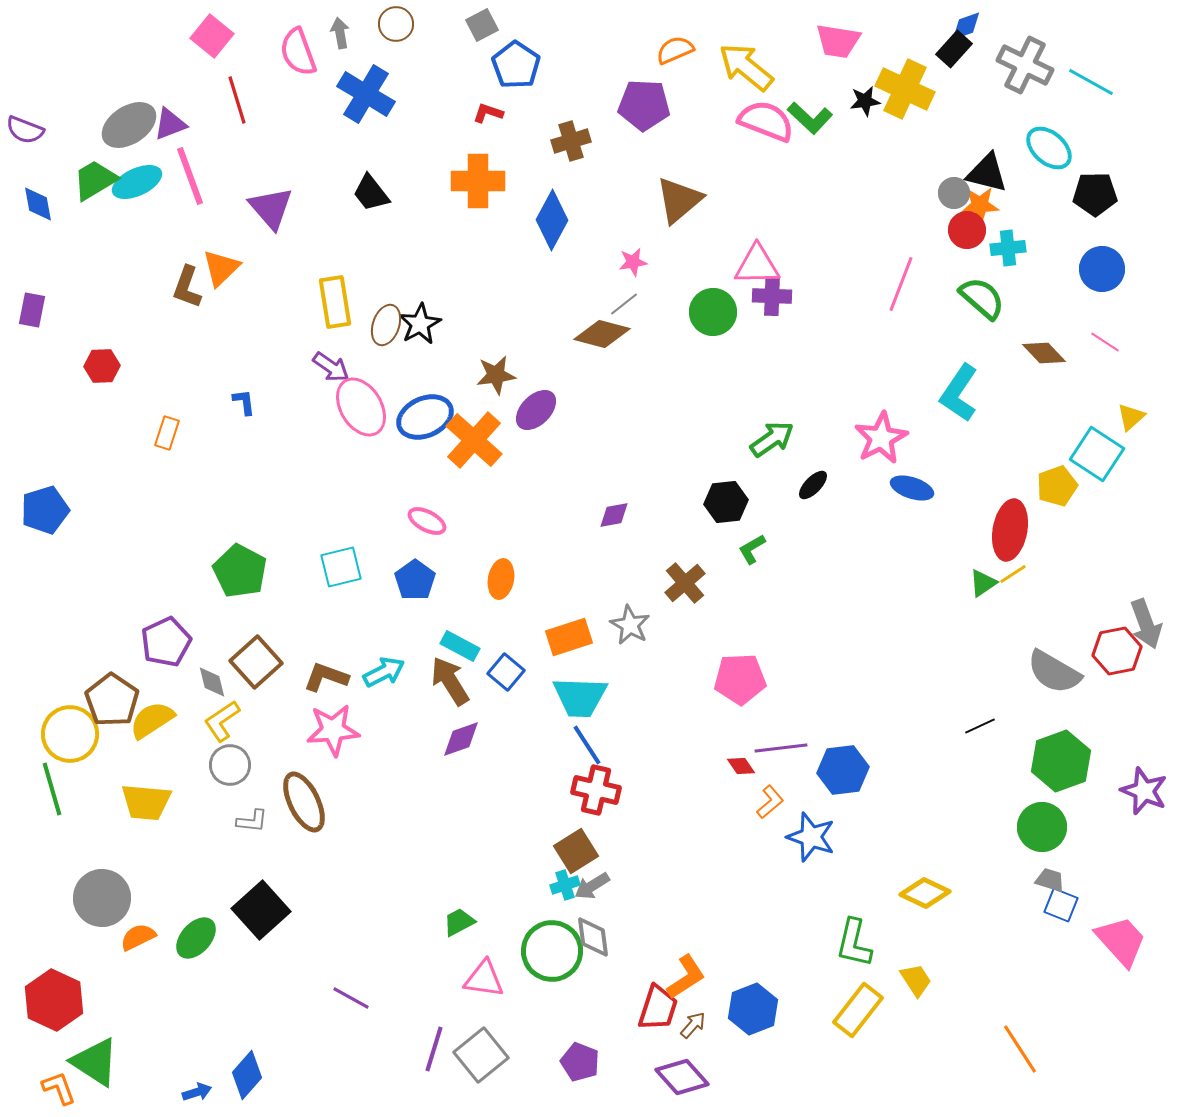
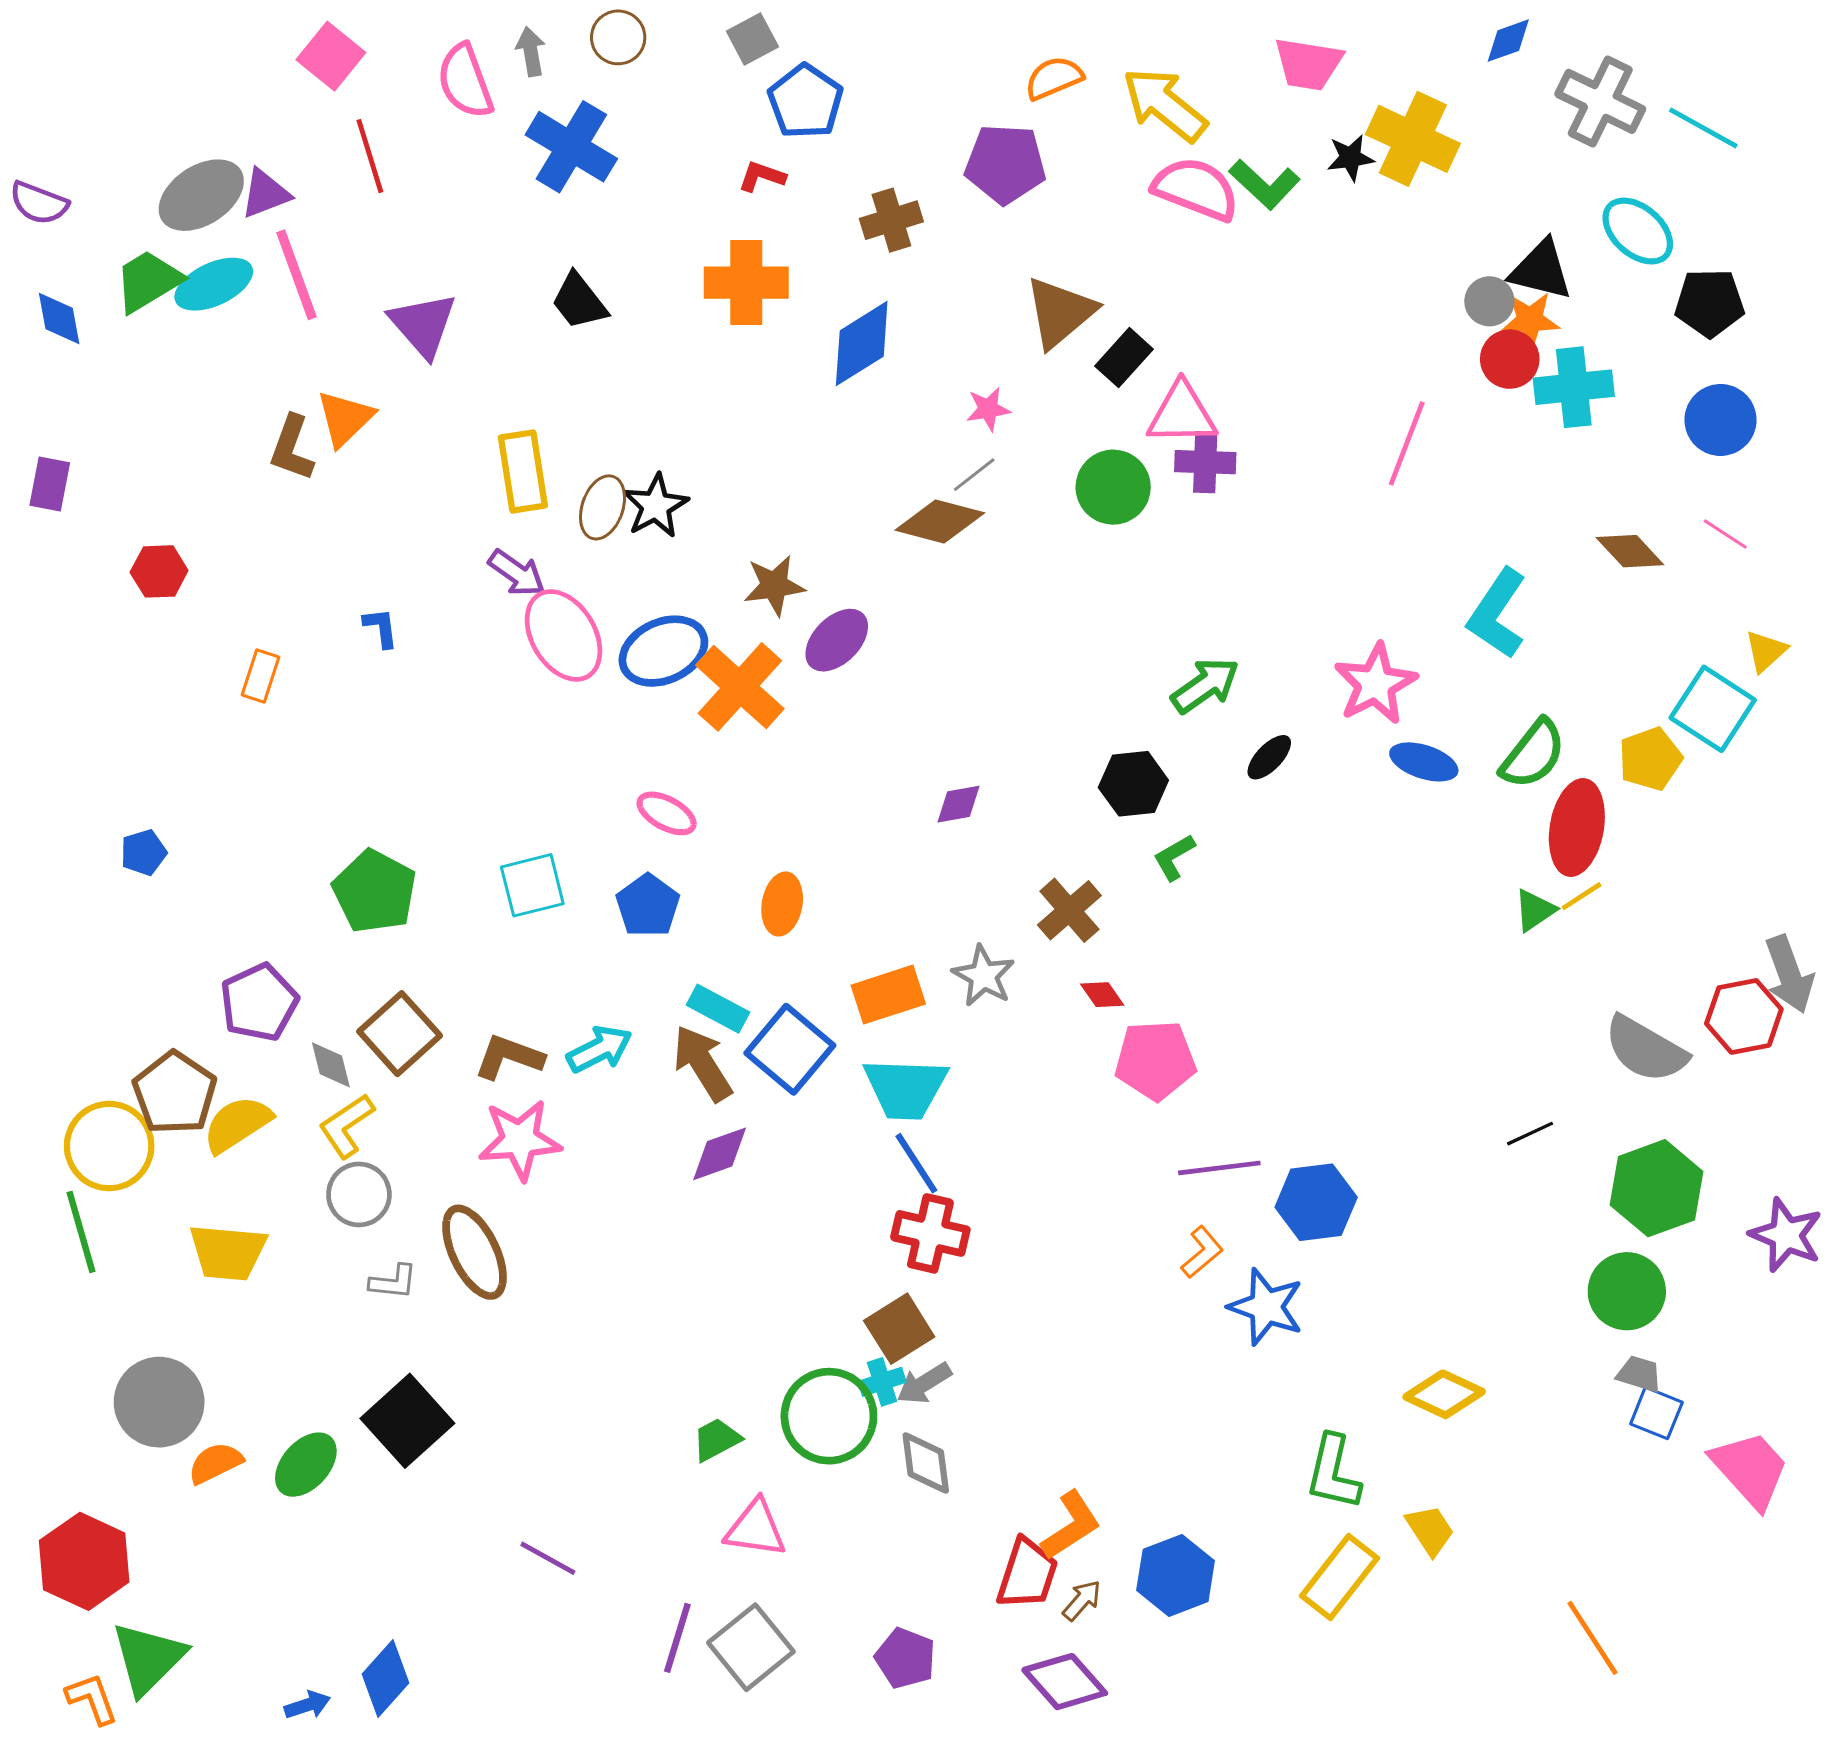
black rectangle: (954, 49) -> (1124, 358), moved
blue diamond: (552, 220) -> (862, 343), turned 30
cyan cross: (1008, 248) -> (1574, 387), size x1.4
green semicircle: (982, 298) -> (1533, 754), moved, turned 87
blue pentagon: (45, 510) -> (143, 852), moved, size x0.6
blue square: (506, 672) -> (790, 1049), size x1.5
red diamond: (741, 766) -> (1102, 995), moved
green circle: (552, 951) -> (829, 1416), moved
green triangle: (95, 1062) -> (148, 1658), turned 42

